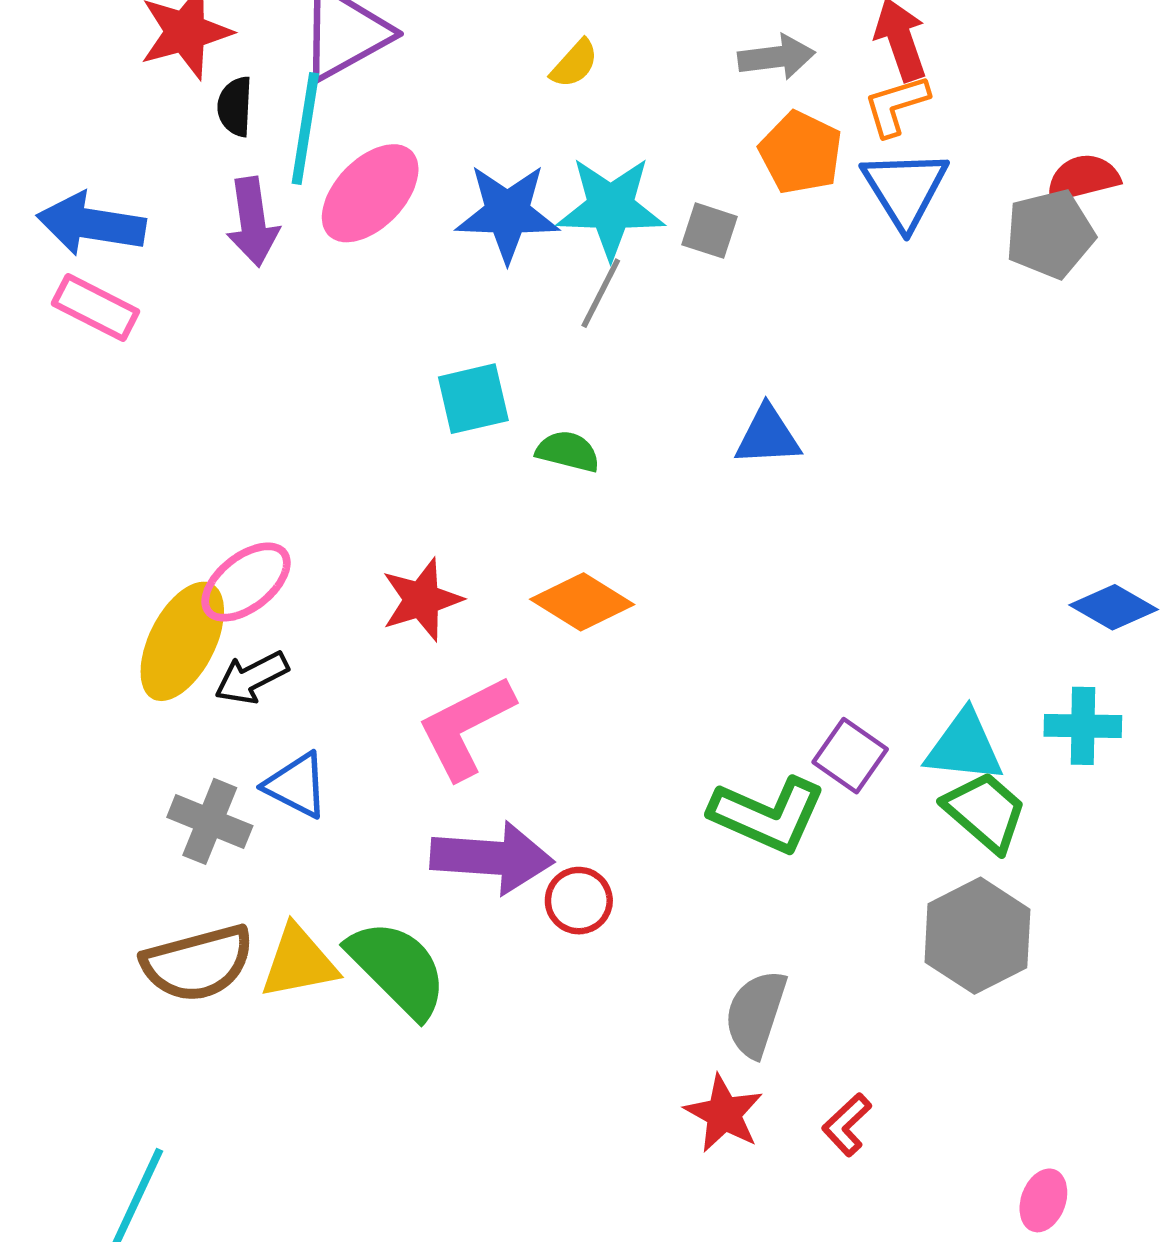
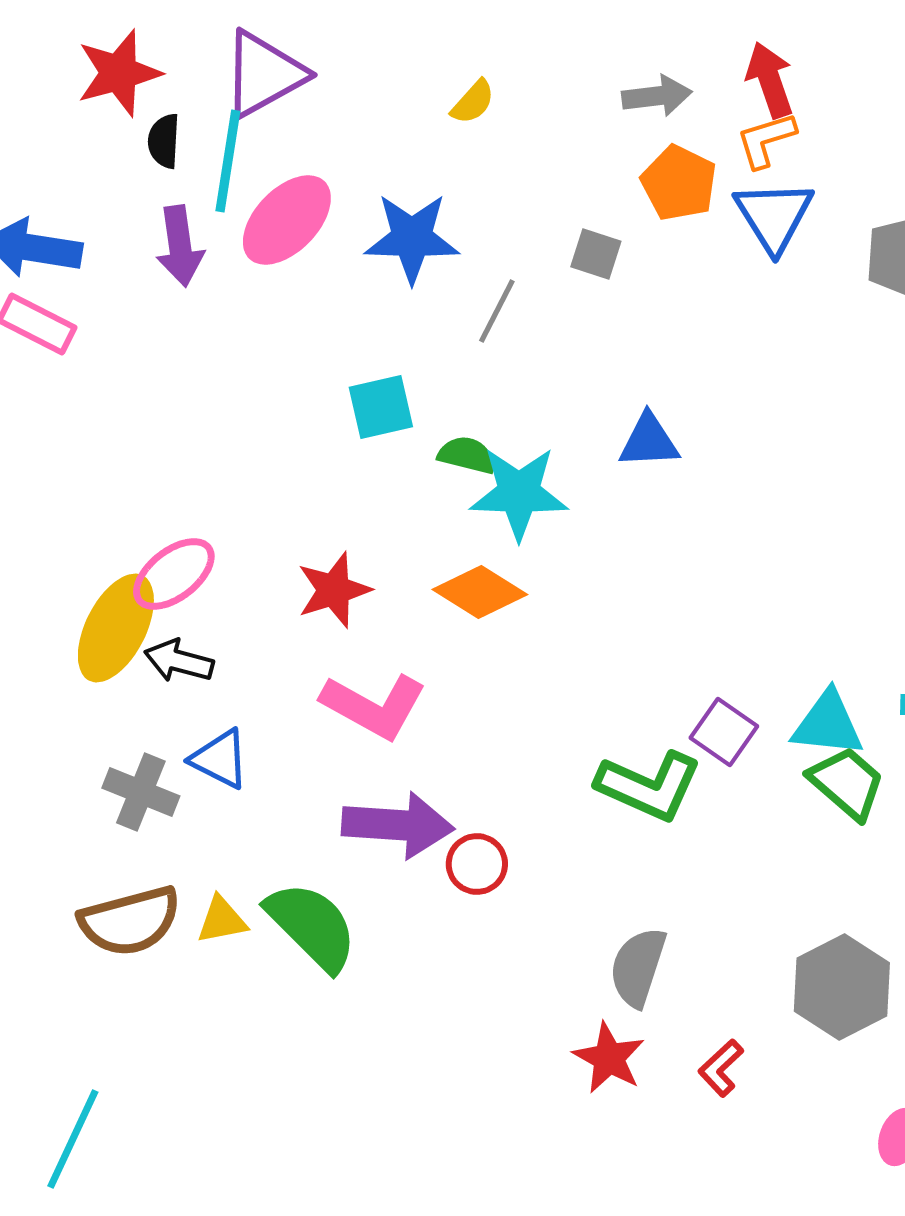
cyan star: (611, 208) -> (519, 493), moved
black arrow: (252, 678) -> (179, 661), turned 42
pink L-shape: (466, 727) -> (374, 706), turned -124
gray hexagon: (977, 936) -> (842, 987), moved
yellow triangle: (299, 962) -> (222, 920), size x0.7

